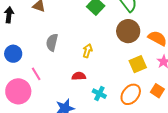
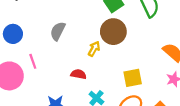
brown circle: (128, 31) -> (113, 32), moved
yellow square: (138, 64) -> (133, 78), moved

